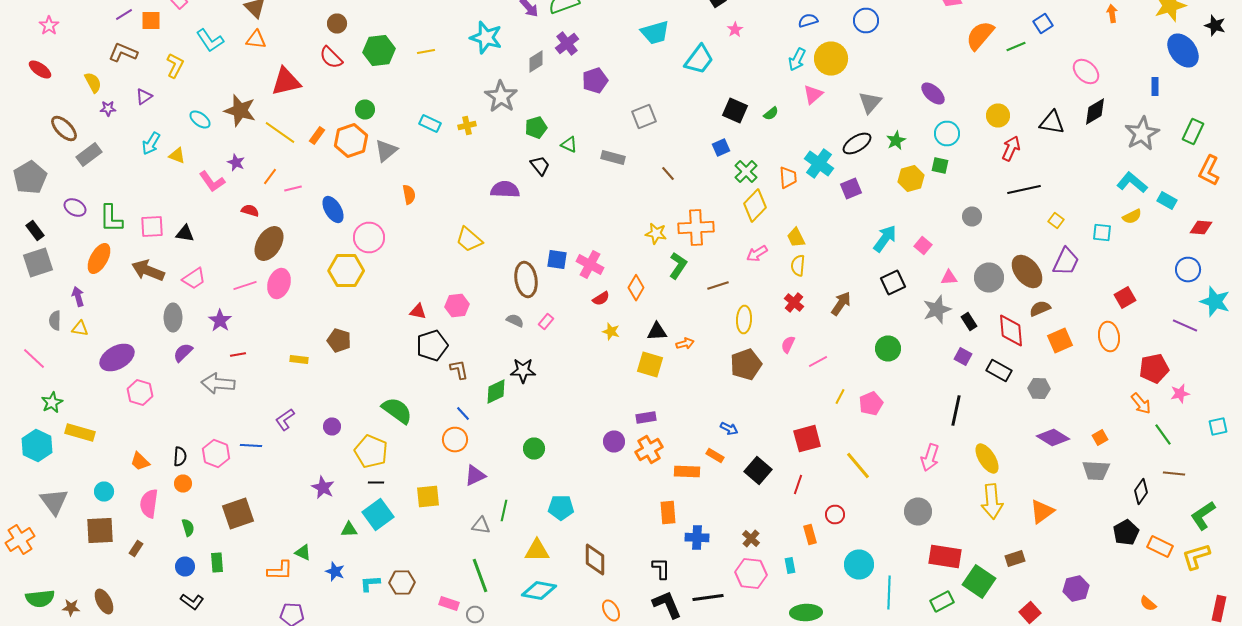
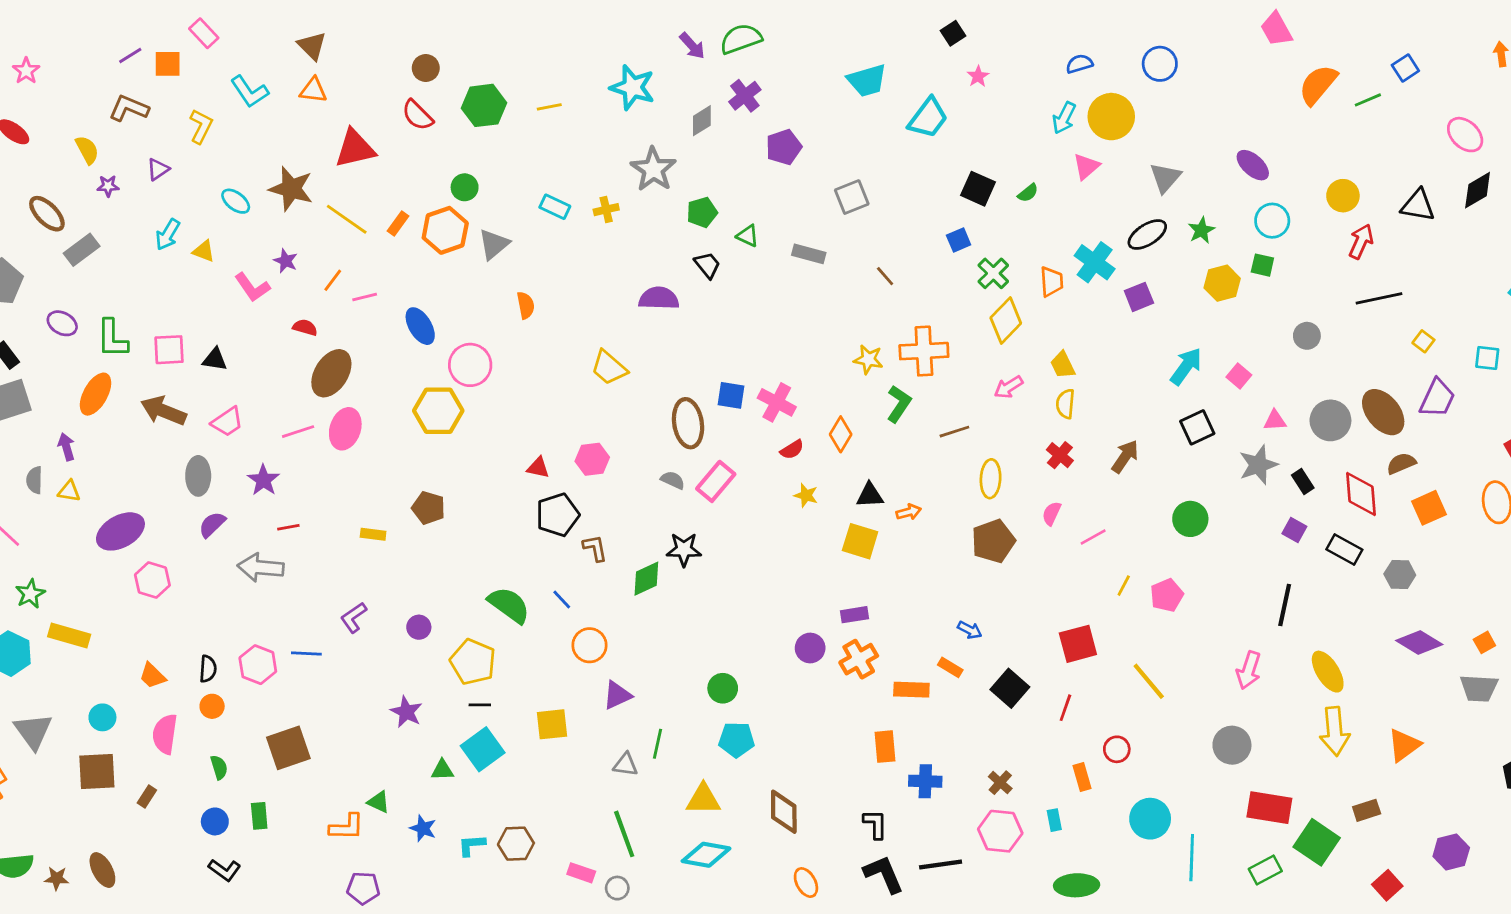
pink rectangle: (546, 322) -> (716, 481), size x1.8
blue line: (463, 414) -> (562, 599), moved
green circle: (534, 448) -> (723, 688), moved

